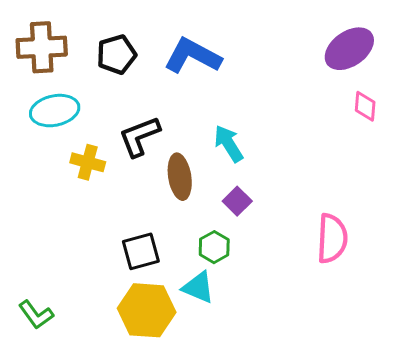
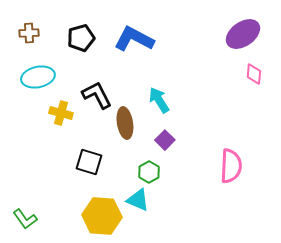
brown cross: (42, 47) -> (29, 33), size x0.6
black L-shape: (139, 136) -> (97, 95), turned 84
black square: (141, 251) -> (89, 162), moved, turned 32

